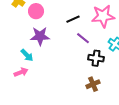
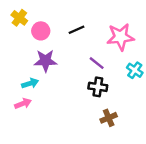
black line: (73, 19) -> (76, 30), moved
cyan arrow: (27, 55) -> (30, 83), turned -64
black cross: (96, 58) -> (98, 87), moved

